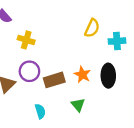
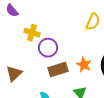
purple circle: (29, 71) -> (48, 48), moved

